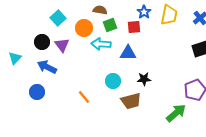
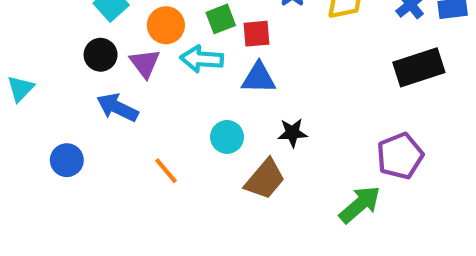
red square: (134, 27) -> (257, 34), moved
black circle: (42, 42) -> (101, 55), moved
purple triangle: (62, 45) -> (145, 63), moved
blue arrow: (47, 67) -> (117, 107), moved
brown trapezoid: (131, 101) -> (265, 179), turned -35

